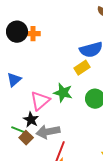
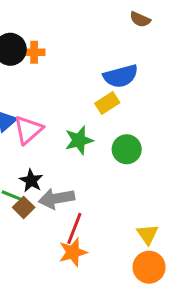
green star: (63, 93) -> (79, 140), turned -30
pink triangle: (40, 101) -> (28, 130), moved

